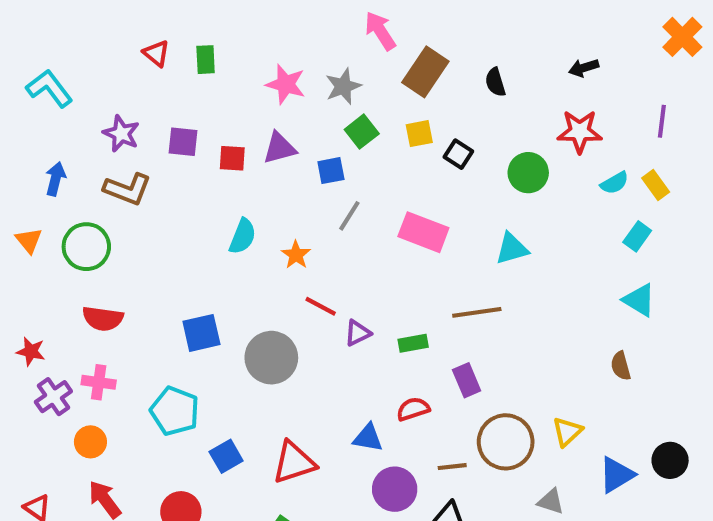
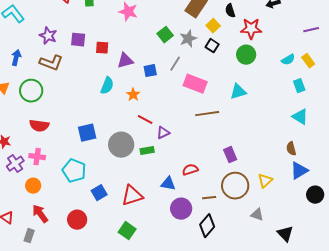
gray star: (343, 86) -> (188, 39), moved
purple line: (662, 121) -> (311, 30), turned 70
red star: (580, 132) -> (251, 29), moved
yellow square: (419, 134) -> (213, 26), moved, turned -32
purple triangle: (280, 148) -> (125, 61), moved
blue square: (331, 171) -> (150, 71), moved
gray line: (349, 216) -> (175, 64), moved
cyan rectangle: (637, 236) -> (299, 86), turned -56
brown line: (477, 312) -> (207, 114), moved
green rectangle: (413, 343) -> (147, 151), moved
purple rectangle: (467, 380) -> (230, 155), moved
blue triangle: (617, 475) -> (299, 171), moved

